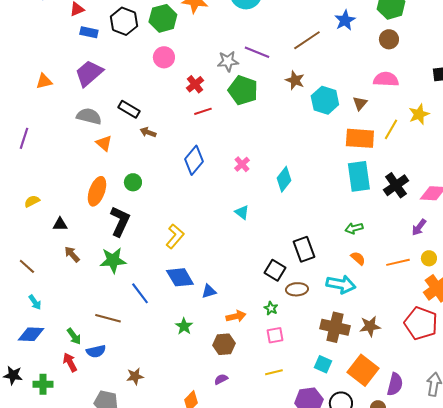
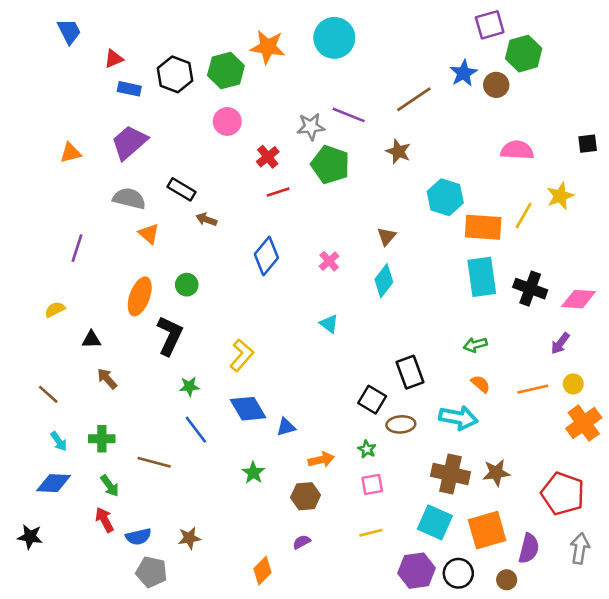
brown circle: (389, 39) -> (496, 85), moved
cyan hexagon: (325, 100) -> (445, 197), moved
brown triangle: (360, 103) -> (387, 236), moved
purple line: (24, 138) -> (77, 248), moved
black cross: (396, 185) -> (530, 289), turned -35
green star: (113, 260) -> (189, 387), moved, size x0.6
red pentagon: (421, 323) -> (563, 494), moved
blue semicircle: (96, 351) -> (138, 537), moved
cyan square: (323, 364) -> (435, 522), size x1.5
orange square: (363, 370) -> (487, 530), turned 36
green cross: (43, 384) -> (102, 439), moved

